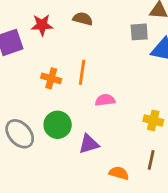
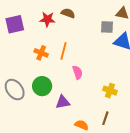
red star: (42, 25) -> (47, 19), moved
pink semicircle: (105, 100) -> (78, 72), turned 72

